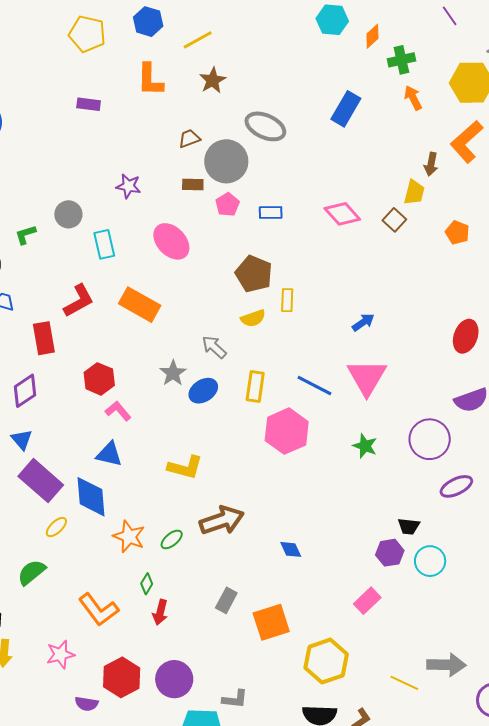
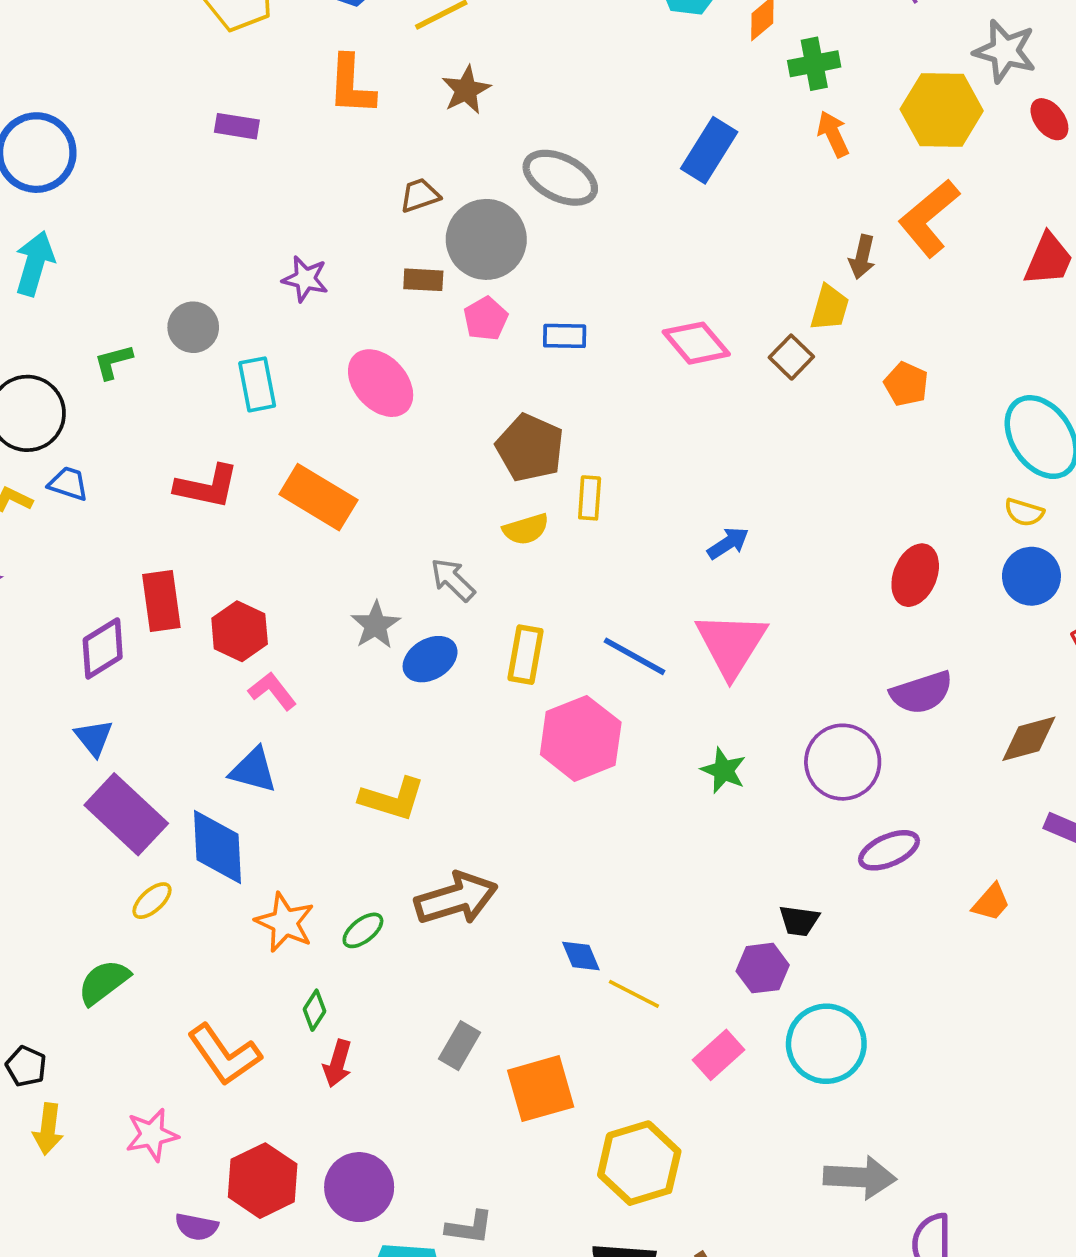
red L-shape: (79, 301) -> (207, 486), turned 39
red rectangle: (44, 338) -> (161, 601), moved
cyan circle: (430, 561) -> (826, 1044), moved, size x1.4
yellow line: (404, 683) -> (634, 994), moved

